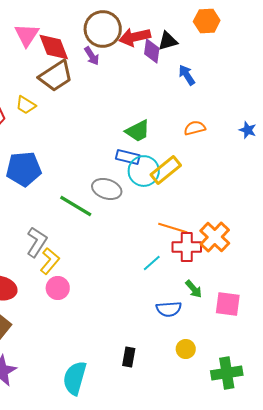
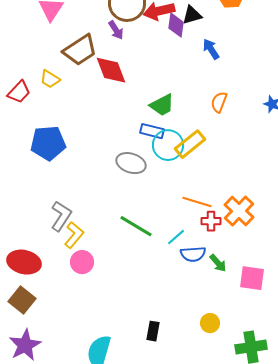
red diamond: (54, 47) -> (111, 70), moved
orange semicircle: (195, 128) -> (219, 102), turned -55
green line: (76, 206) -> (136, 226), moved
red cross: (187, 247) -> (211, 221), size x0.7
blue semicircle: (169, 309) -> (193, 254), moved

